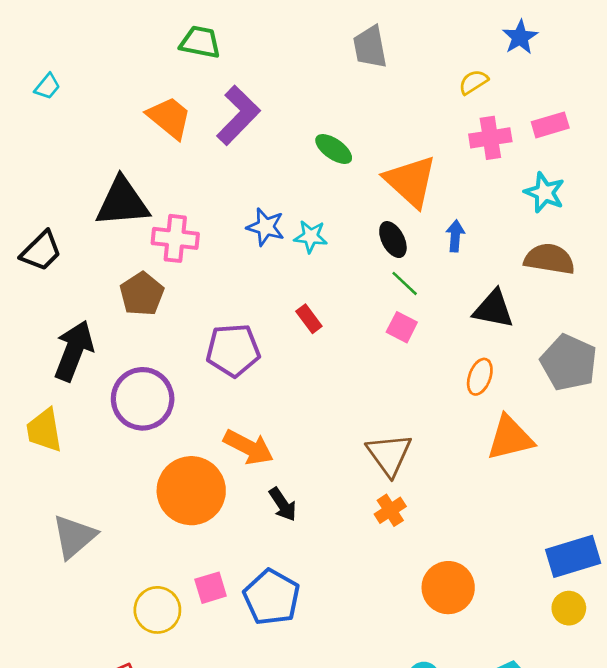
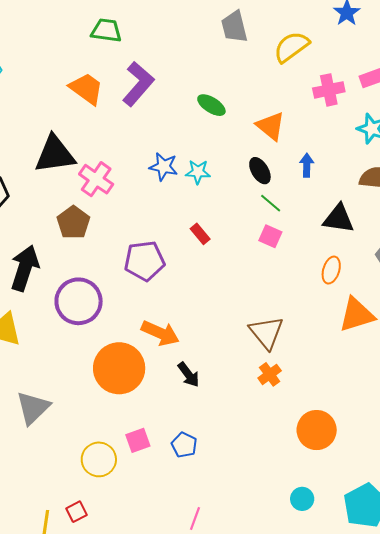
yellow semicircle: (473, 82) -> (291, 47), moved, size x1.6
orange triangle: (410, 181) -> (271, 126), size x0.7
pink cross: (175, 238) -> (96, 179), turned 32
blue pentagon: (272, 597) -> (184, 445), size x0.6

